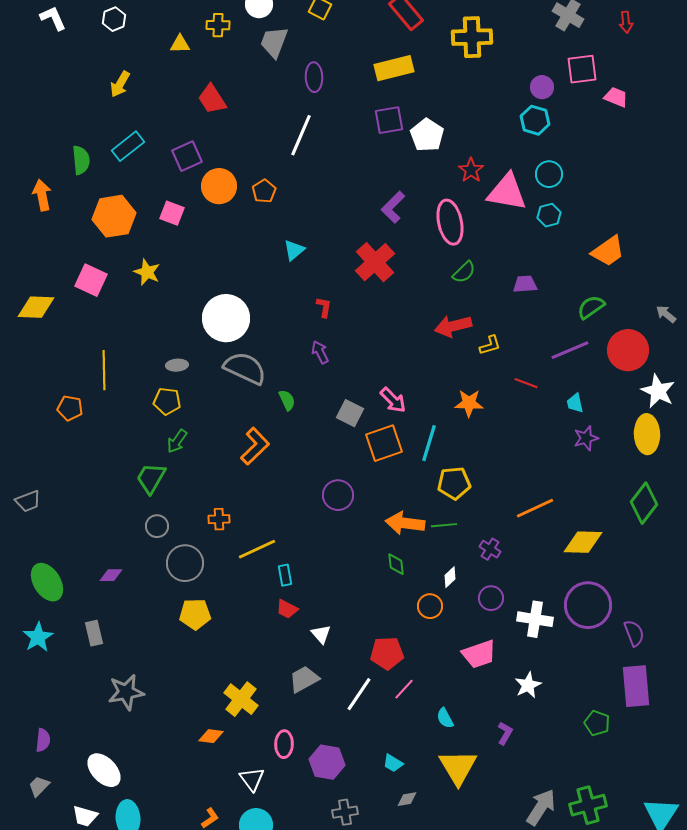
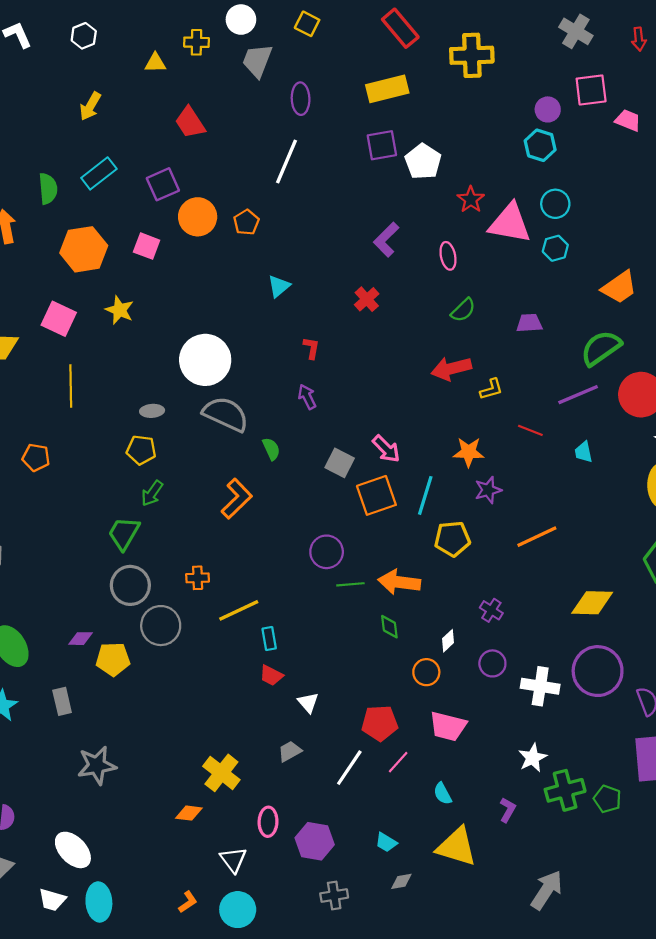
pink ellipse: (450, 222) -> (448, 256), size x0.6
red cross: (375, 262) -> (367, 299), size x0.6
green semicircle: (591, 307) -> (601, 348), size x1.4
yellow line: (104, 370) -> (71, 386), moved
purple star: (586, 438) -> (488, 490), moved
orange line: (535, 508) -> (537, 537), moved
green line: (444, 525) -> (350, 584), moved
gray circle: (157, 526) -> (130, 585), size x1.6
yellow pentagon: (195, 614) -> (113, 659), moved
pink trapezoid: (479, 654) -> (448, 726), moved, turned 33
gray trapezoid: (304, 679) -> (290, 751), size x0.7
yellow triangle: (458, 767) -> (457, 847), turned -42
green cross: (588, 805) -> (565, 790), moved

